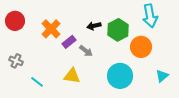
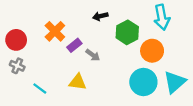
red circle: (15, 21) -> (16, 40), moved
black arrow: (94, 26) -> (100, 16), moved
cyan circle: (120, 76) -> (143, 82), moved
cyan triangle: (162, 76) -> (175, 82), size x1.6

